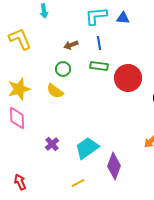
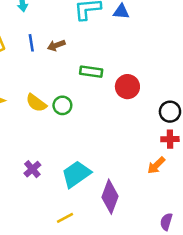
blue line: (99, 43) -> (31, 43), moved
green circle: (63, 69) -> (62, 105), moved
red circle: (128, 78) -> (127, 87), size x0.7

